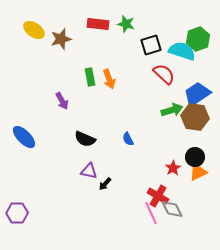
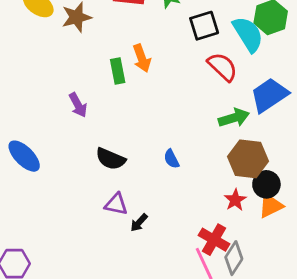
cyan semicircle: (182, 51) -> (248, 34), turned 40
orange arrow: (109, 79) -> (142, 58), moved
brown hexagon: (195, 117) -> (248, 159), moved
gray diamond: (172, 209) -> (234, 258), turned 60

